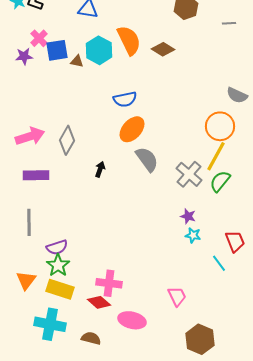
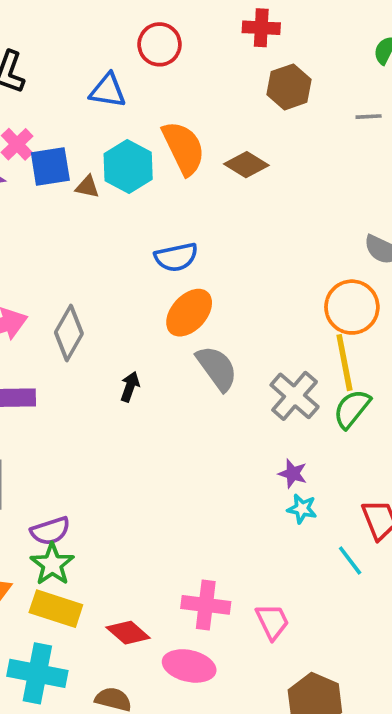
yellow line: (216, 156) -> (344, 363), turned -40
pink cross: (109, 283) -> (206, 605), moved

